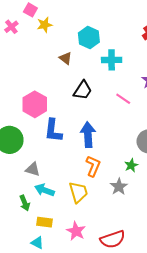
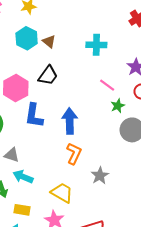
cyan hexagon: (89, 38) -> (27, 38), moved
black trapezoid: (83, 90) -> (48, 76), moved
green star: (131, 165) -> (118, 106), moved
yellow trapezoid: (78, 192) -> (62, 193), moved, turned -45

